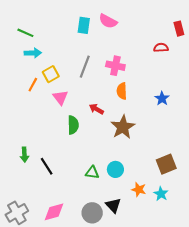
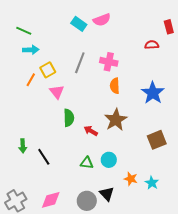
pink semicircle: (108, 21) -> (102, 20), turned -48
cyan rectangle: (84, 25) -> (79, 24), turned -63
blue star: (162, 98) -> (153, 93), size x1.6
red arrow: (96, 109) -> (91, 131), moved
brown square: (166, 164) -> (157, 140), moved

